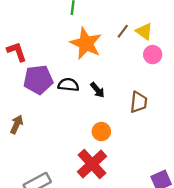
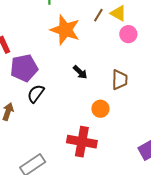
black semicircle: (68, 85) -> (36, 94), moved, turned -54
orange circle: (101, 132) -> (100, 109), moved
red cross: (92, 164) -> (82, 142), turned -32

